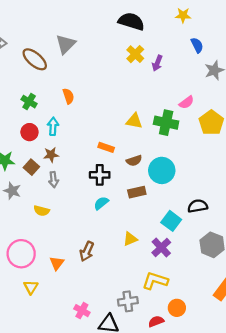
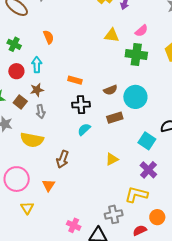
pink semicircle: (186, 102) -> (141, 31), moved
yellow triangle: (134, 121) -> (112, 35), moved
orange rectangle: (106, 147) -> (75, 80), moved
yellow semicircle: (42, 211) -> (32, 140), size x1.6
purple cross: (161, 248) -> (148, 170), moved
brown arrow: (87, 251) -> (63, 159), moved

